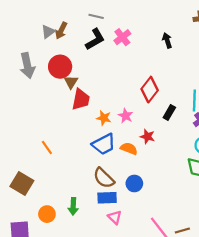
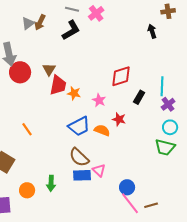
pink cross: (122, 37) -> (96, 13), moved
black arrow: (167, 40) -> (152, 31), moved
red circle: (60, 67) -> (20, 72), moved
red diamond: (150, 90) -> (121, 76), turned 35
orange star: (104, 118) -> (74, 93), moved
blue circle: (134, 183) -> (127, 187), moved
pink triangle: (115, 217) -> (99, 170), moved

